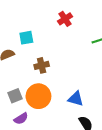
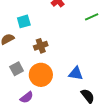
gray square: (15, 96) -> (17, 69), moved

